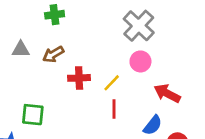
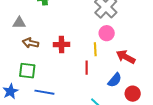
brown arrow: (53, 54) -> (31, 43), moved, turned 42
yellow line: (112, 83) -> (95, 49), moved, turned -48

